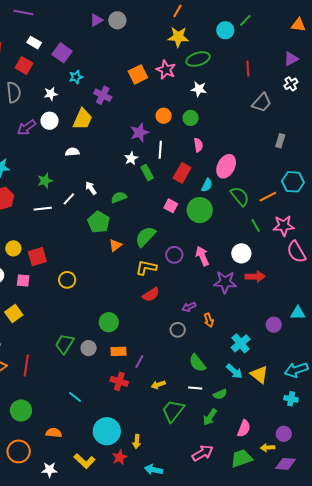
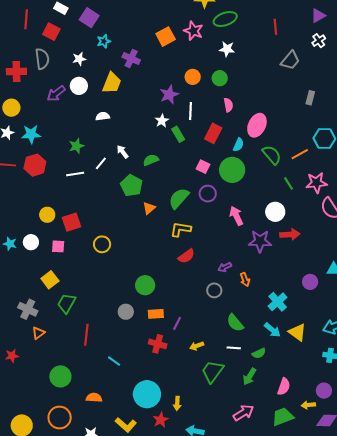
purple circle: (174, 255) -> (208, 194), moved
green trapezoid: (65, 344) -> (67, 303), moved
red line: (26, 366) -> (86, 335), moved

